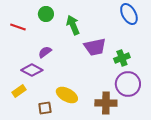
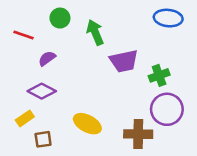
blue ellipse: (129, 14) -> (168, 18), turned -55
purple semicircle: (45, 52) -> (47, 58), moved
brown square: (45, 108) -> (43, 139), moved

